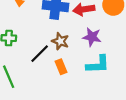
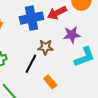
orange rectangle: (61, 67) -> (50, 82), moved

